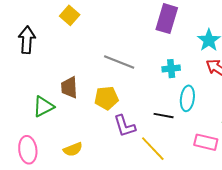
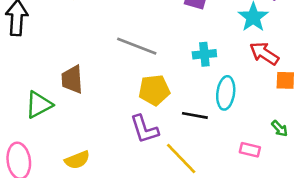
yellow pentagon: (106, 98) -> (154, 90), moved
pink rectangle: (206, 142) -> (250, 150), size x0.7

